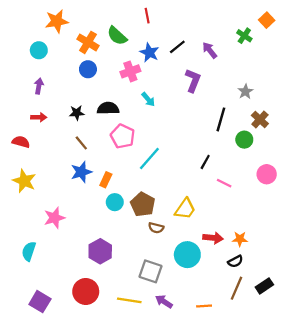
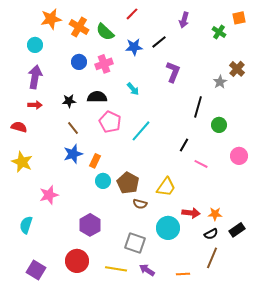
red line: (147, 16) -> (132, 14), turned 56
orange square: (267, 20) -> (239, 18), turned 32
orange cross: (88, 42) -> (79, 27), moved
purple arrow: (210, 50) -> (184, 20), moved, turned -126
blue star: (149, 52) -> (134, 47), turned -30
pink cross: (130, 71) -> (104, 64), moved
purple arrow: (39, 86) -> (35, 77), size x1.6
brown cross: (260, 119) -> (237, 69), moved
cyan line: (149, 159) -> (141, 131), moved
black rectangle: (264, 286) -> (237, 230), moved

